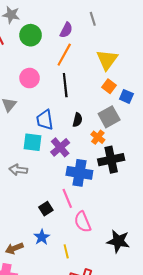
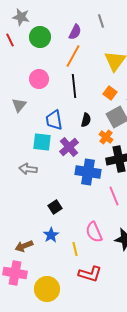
orange square: (109, 86) -> (110, 93), moved
pink line: (67, 198) -> (114, 196), moved
pink semicircle: (83, 222) -> (94, 232), moved

